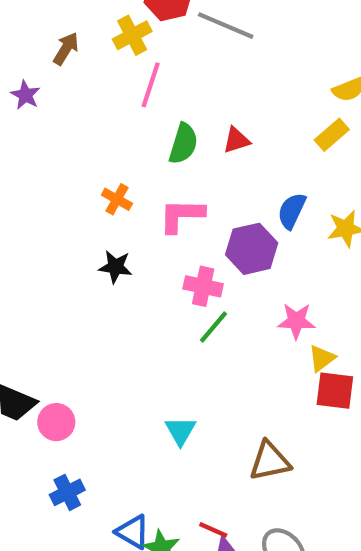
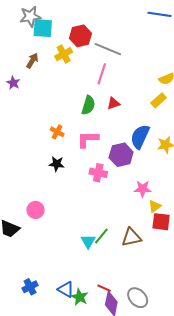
pink line: (151, 85) -> (102, 74), moved
blue semicircle: (292, 211) -> (140, 137), size x1.4
green line: (214, 327) -> (101, 236), moved
pink circle: (56, 422) -> (36, 210), moved
brown triangle: (270, 461) -> (131, 237), moved
blue cross: (67, 492) -> (30, 287), moved

